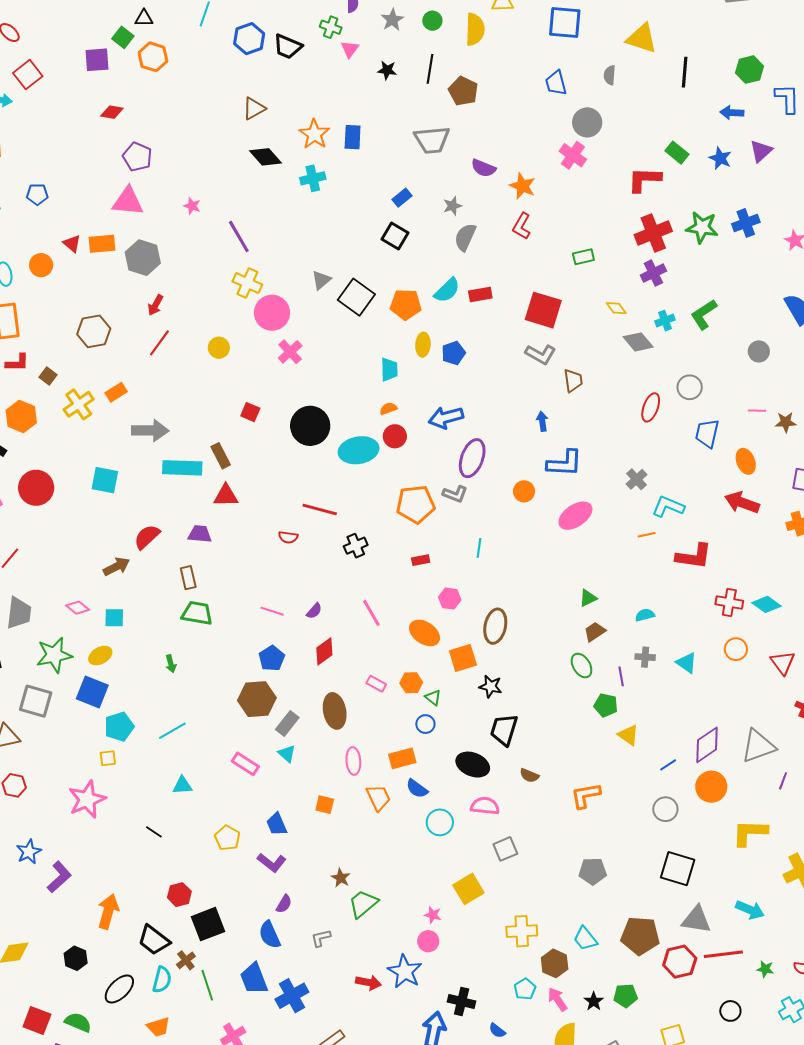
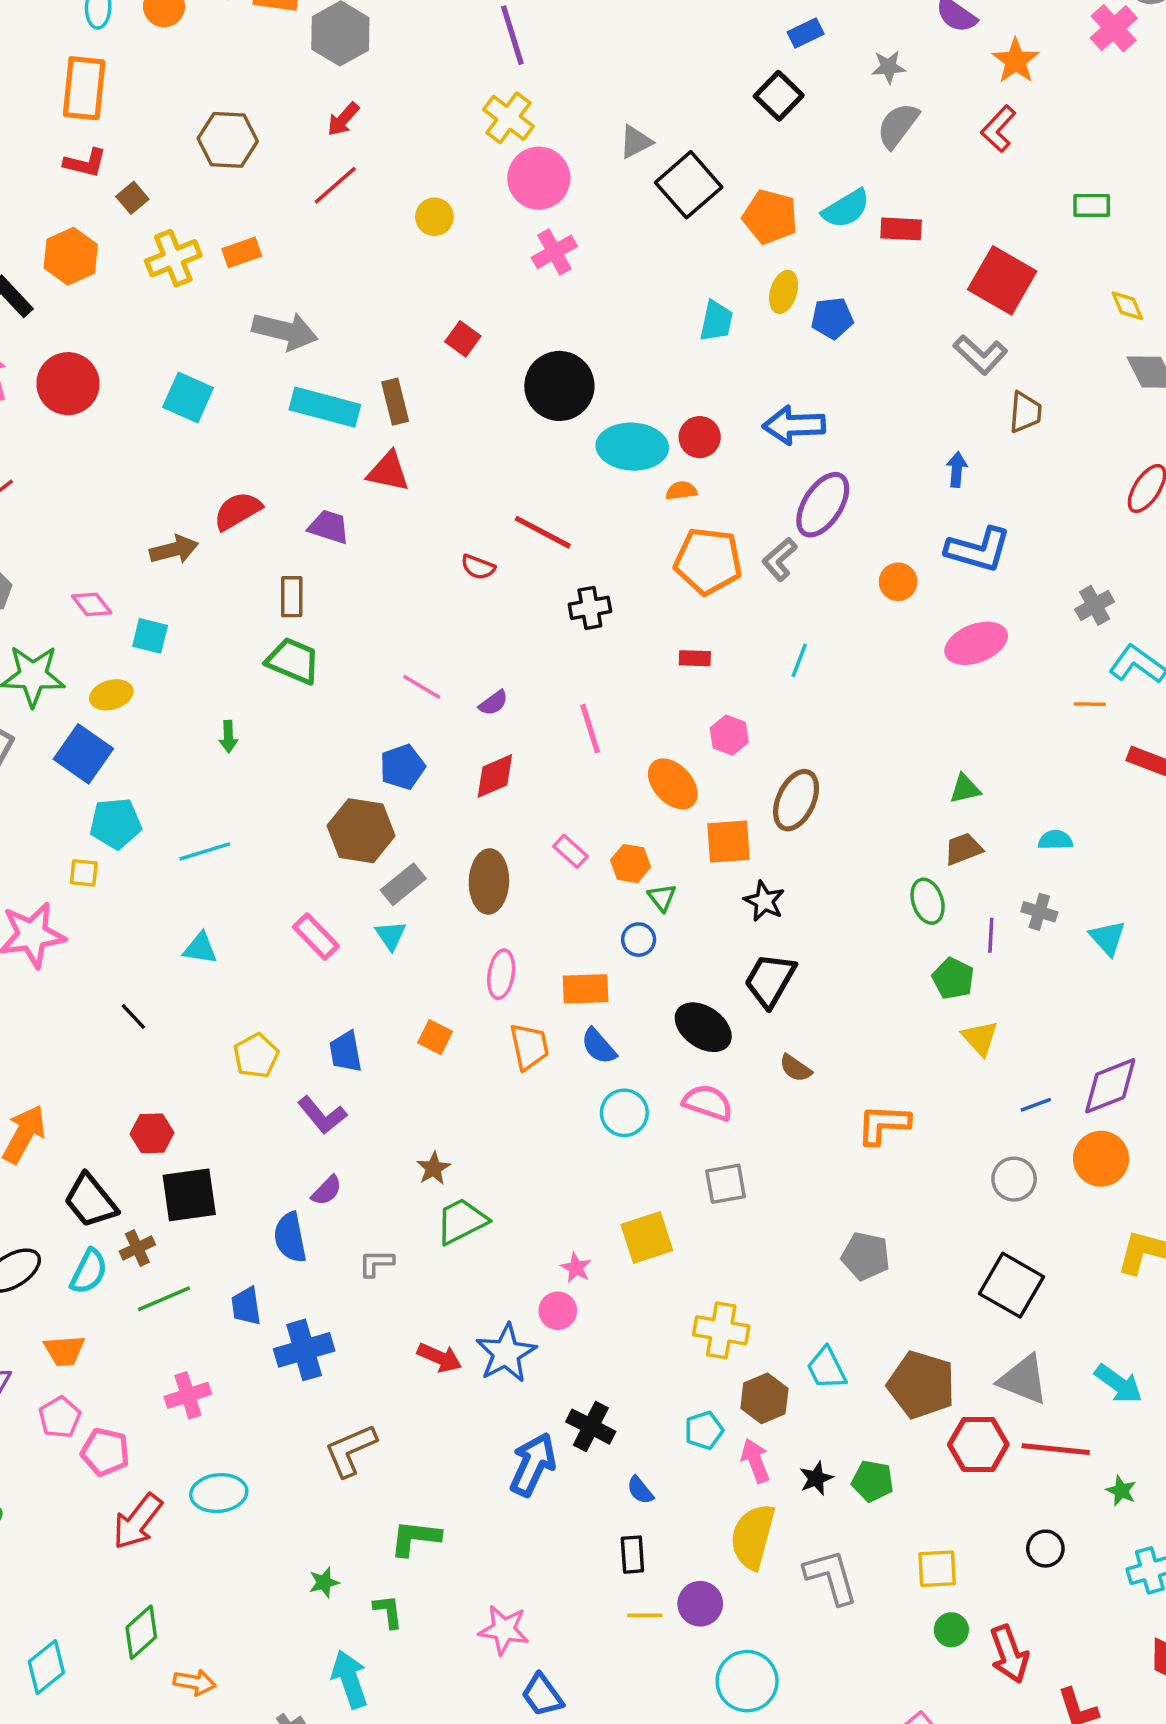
orange semicircle: (388, 409) -> (681, 491), moved
gray L-shape: (455, 494) -> (780, 559), turned 105
blue trapezoid: (254, 979) -> (246, 1306), size x0.7
green line: (207, 985) -> (164, 1299), turned 72

